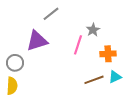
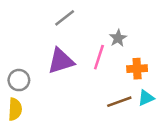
purple triangle: (37, 41) -> (61, 61), moved

